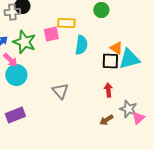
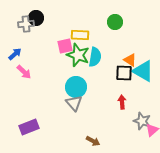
green star: (24, 42) -> (78, 55), moved
cyan triangle: (129, 59) -> (143, 71), turned 45
cyan circle: (16, 75) -> (76, 87), moved
brown arrow: (106, 120) -> (93, 141), moved, turned -120

